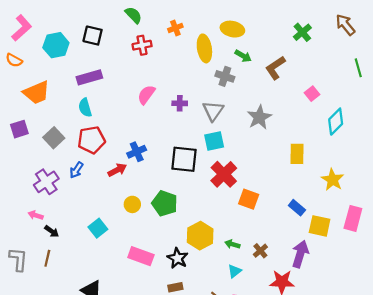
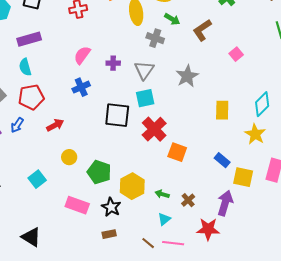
cyan diamond: (336, 122) -> (262, 104), moved
blue cross: (137, 152) -> (81, 87), moved
green pentagon: (165, 203) -> (99, 172), moved

